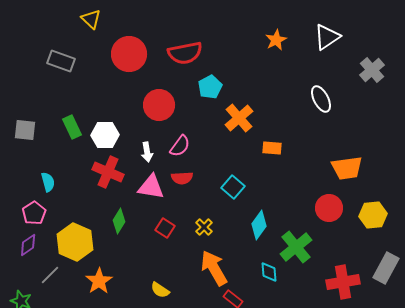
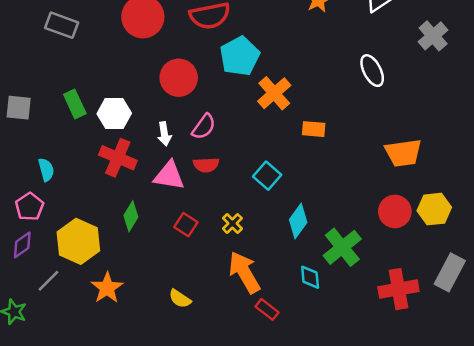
cyan pentagon: (210, 87) -> (240, 56), size x1.4
red circle: (329, 208) -> (395, 211), moved

